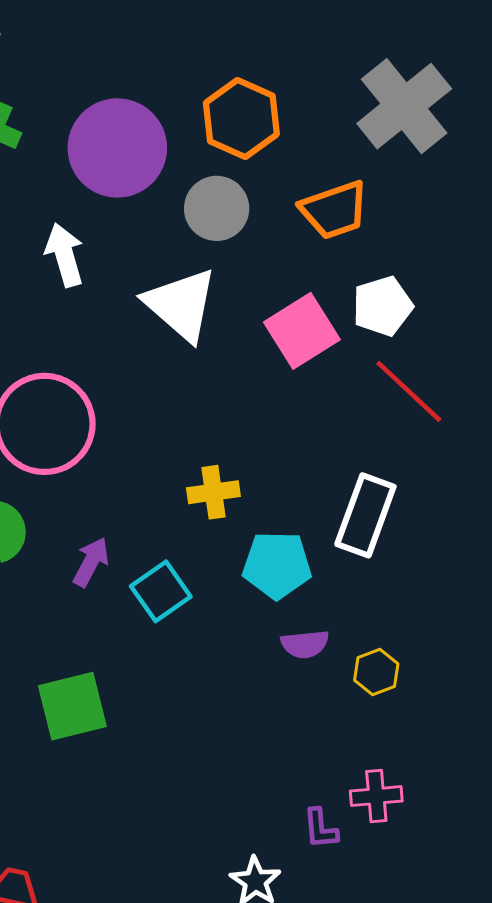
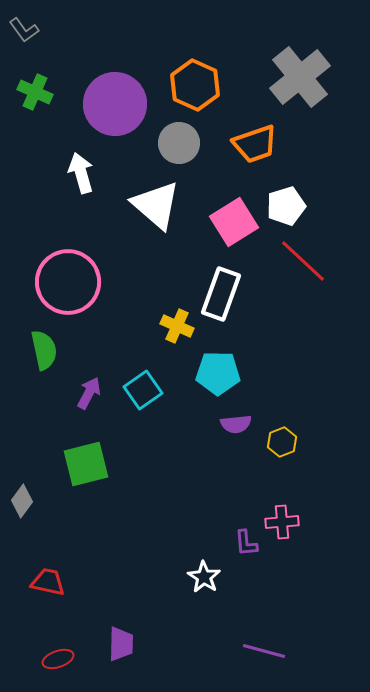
yellow cross: (213, 492) -> (177, 326), turned 32
white rectangle: (365, 515) -> (221, 294), moved
purple arrow: (91, 562) -> (89, 393), moved

